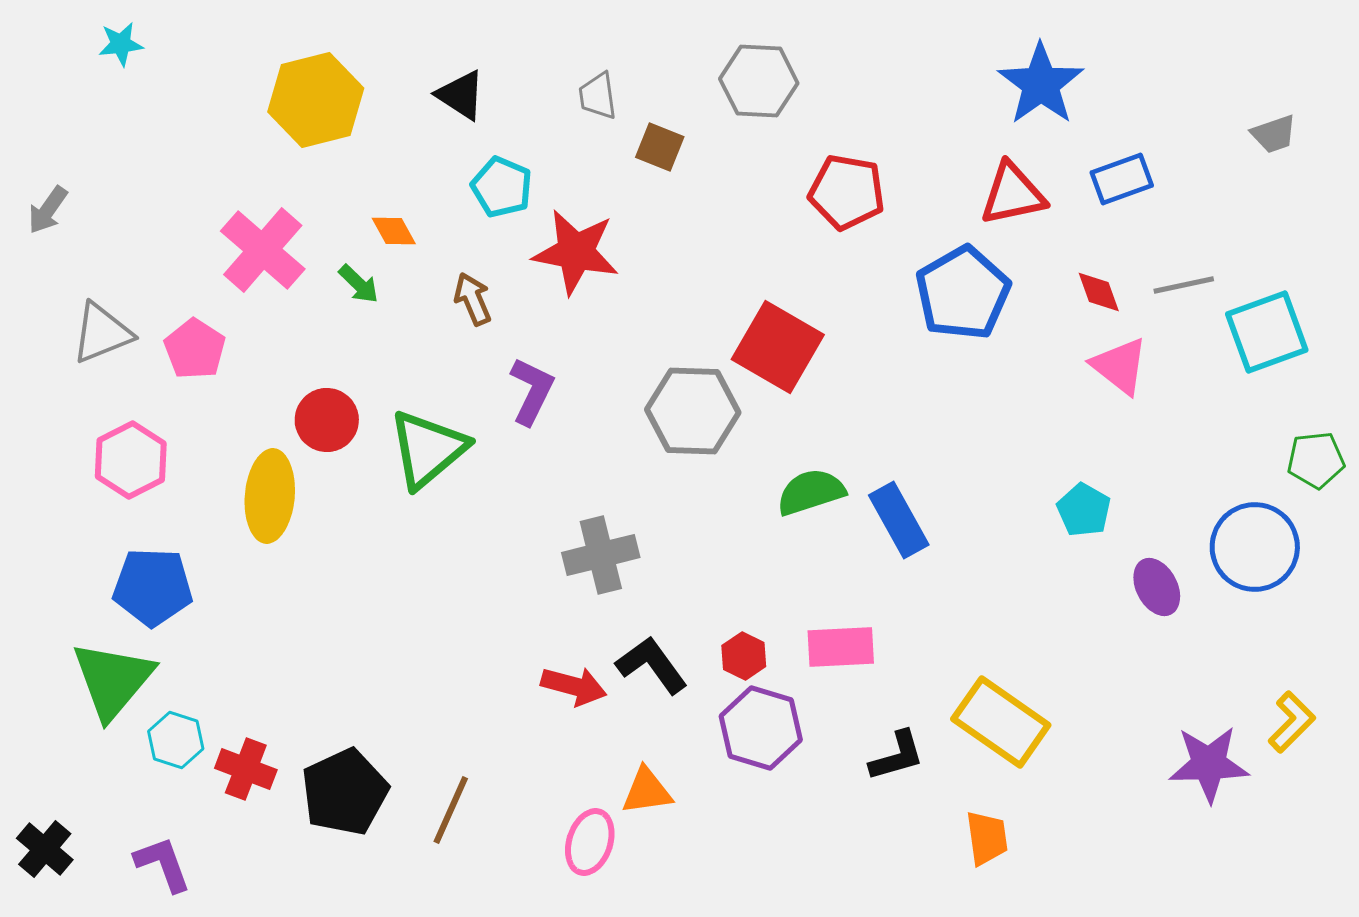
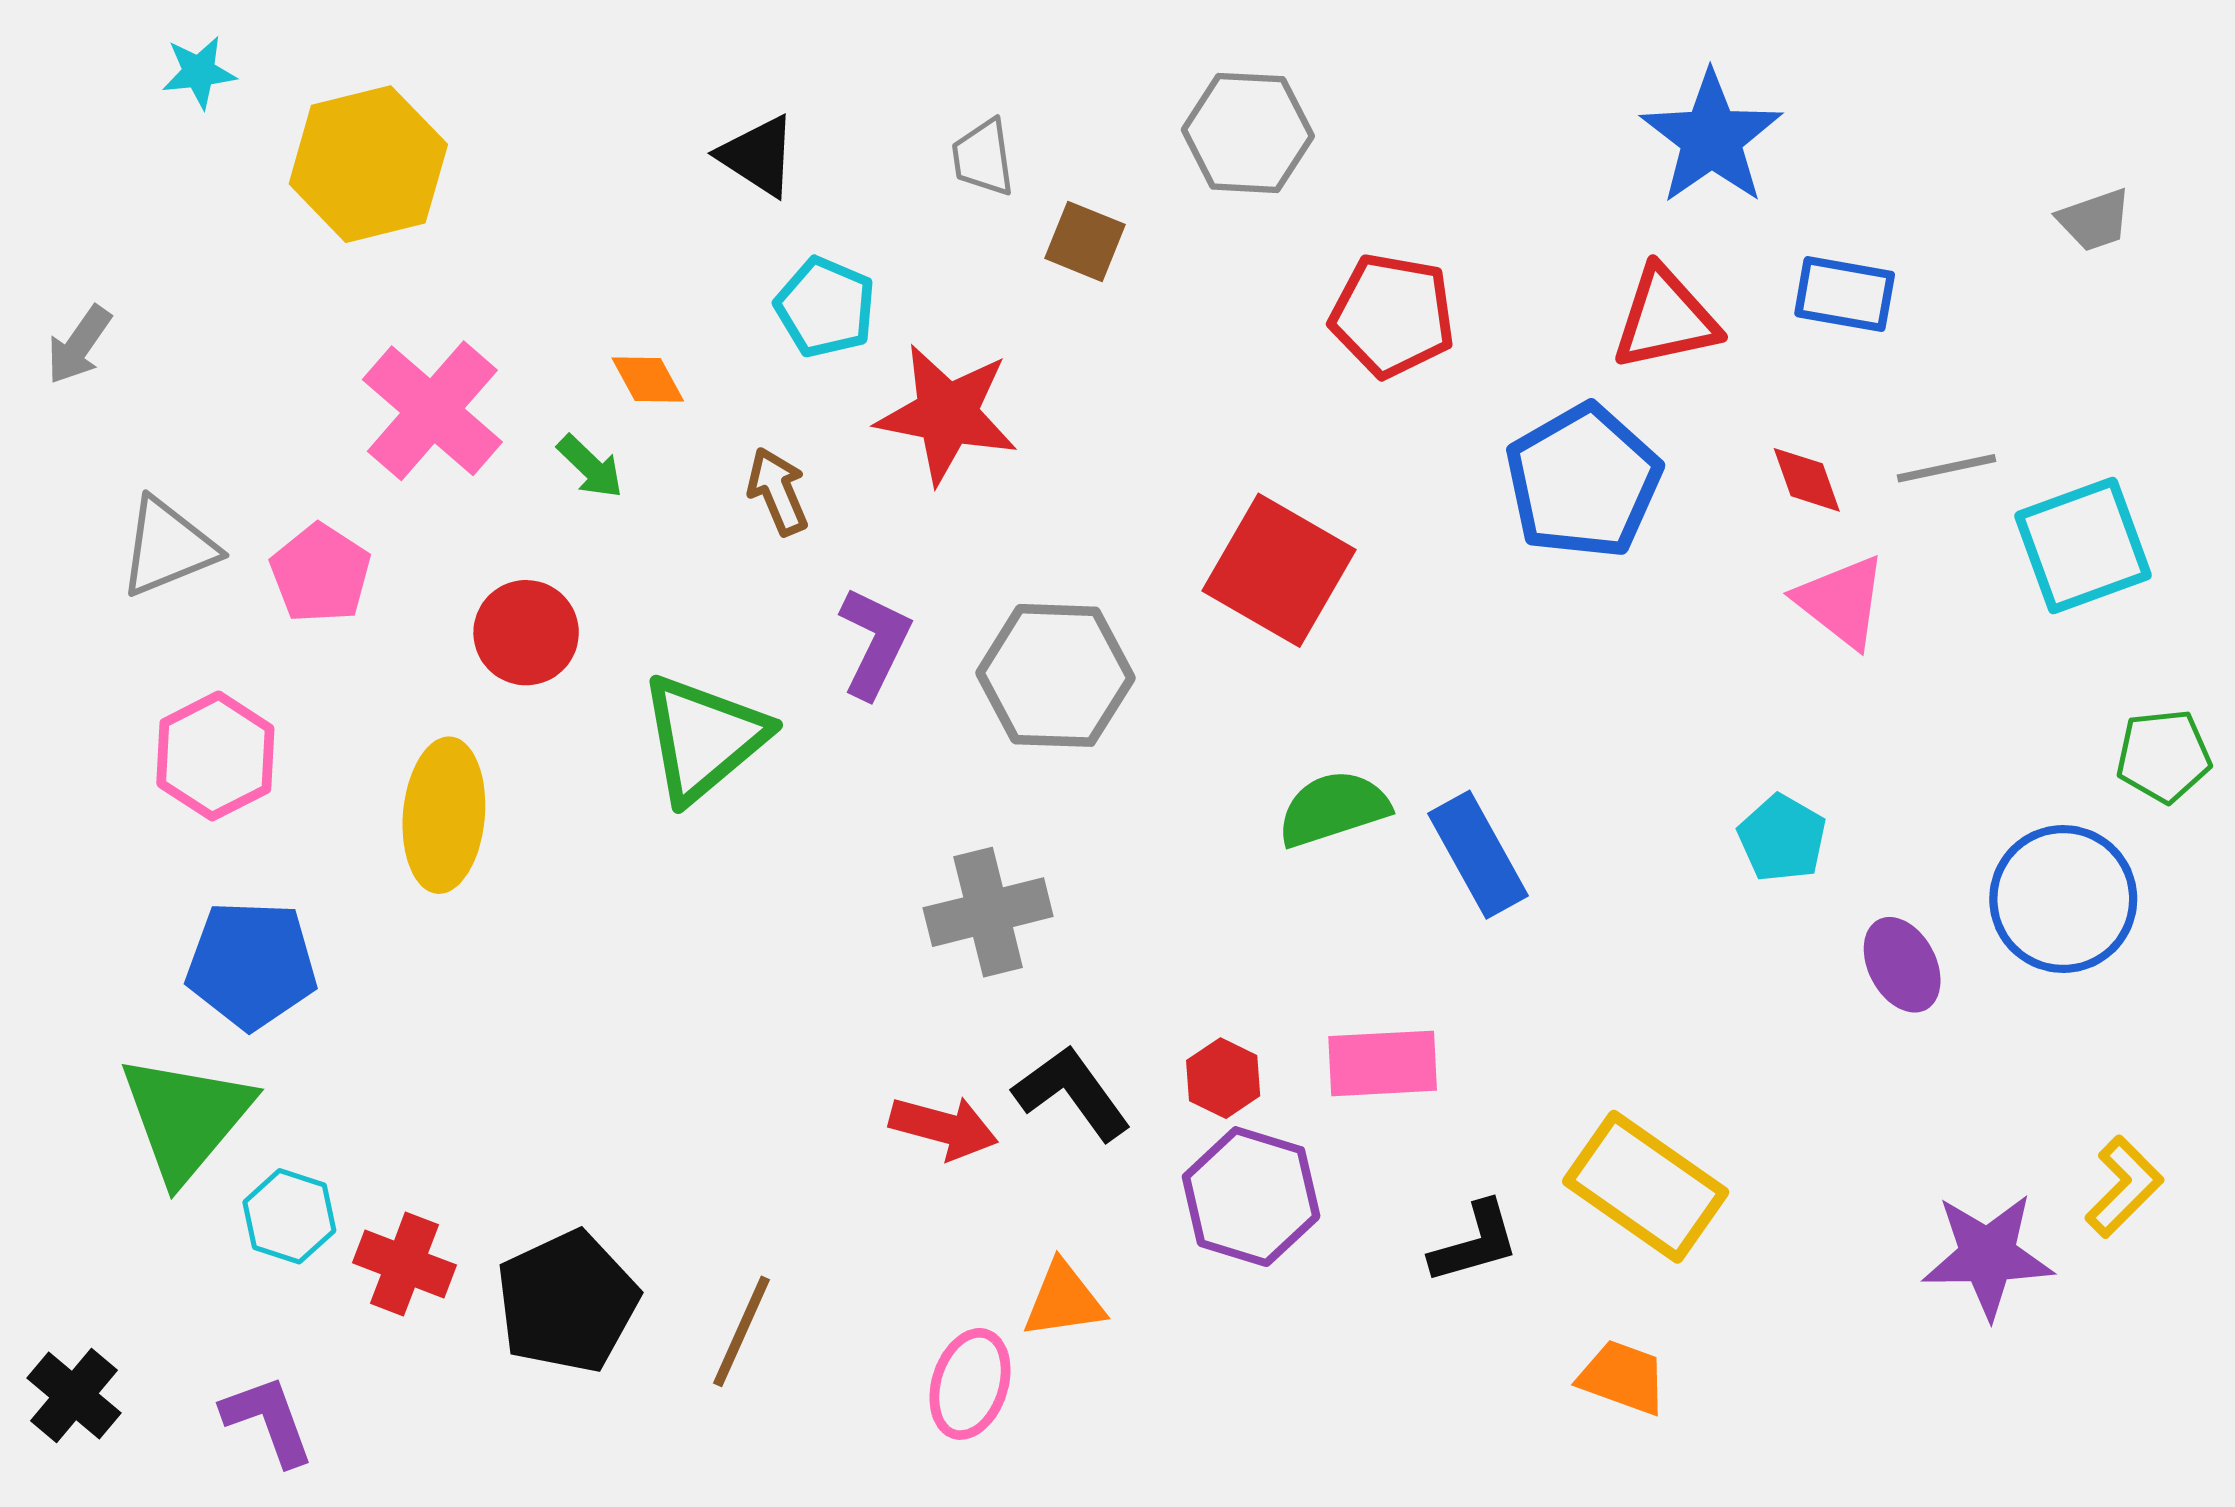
yellow hexagon: (316, 100) -> (368, 164), moved
blue rectangle: (1122, 179) -> (1845, 294), turned 30
gray hexagon: (693, 411) -> (1055, 675), moved
red circle: (327, 420) -> (526, 633), moved
orange trapezoid: (987, 838) -> (1623, 1377), turned -62

